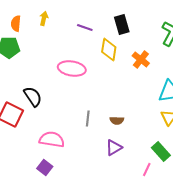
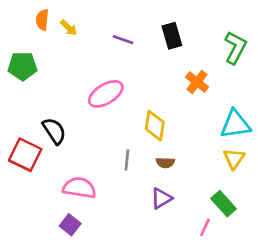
yellow arrow: (44, 18) -> (69, 28), turned 120
orange semicircle: (16, 24) -> (42, 20), moved
yellow diamond: (109, 50) -> (155, 126), moved
pink ellipse: (72, 68) -> (106, 94), turned -40

